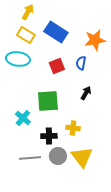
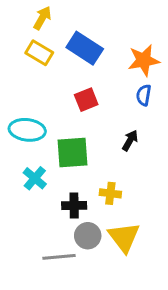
cyan ellipse: (18, 59) -> (27, 130), moved
blue semicircle: (81, 63) -> (144, 95), moved
gray line: (30, 158) -> (59, 257), moved

